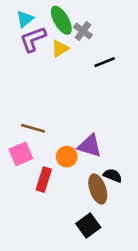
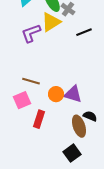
purple L-shape: (33, 39) -> (31, 33), moved
yellow triangle: (60, 49) -> (51, 22), size x1.5
orange circle: (67, 157) -> (56, 94), moved

